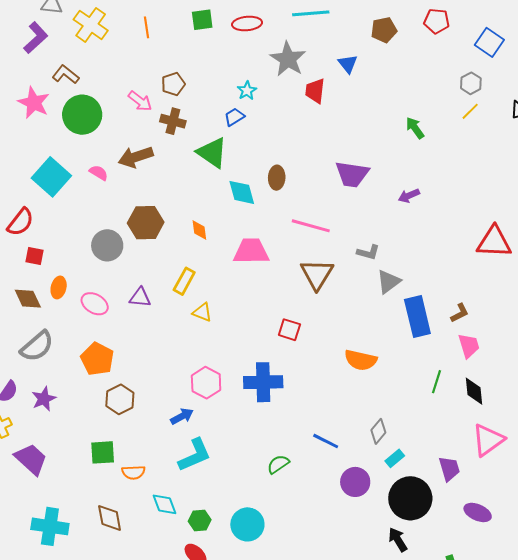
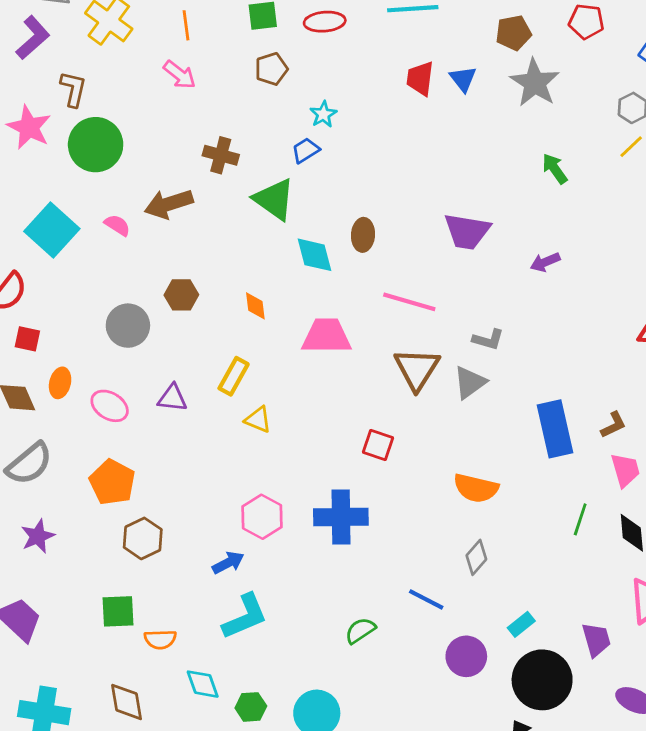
gray star: (288, 59) -> (535, 83), moved
brown L-shape: (66, 75) -> (73, 89), turned 64
brown pentagon: (173, 84) -> (271, 69), moved
red trapezoid: (315, 91) -> (420, 78), moved
pink arrow: (140, 101) -> (180, 75), moved
brown hexagon: (146, 223) -> (181, 295), size x0.7
gray triangle: (389, 282) -> (470, 383), moved
gray diamond: (378, 431) -> (476, 557), moved

